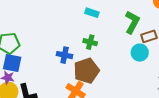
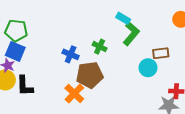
cyan rectangle: (92, 13) -> (123, 18), moved
green L-shape: (132, 22) -> (131, 34), moved

